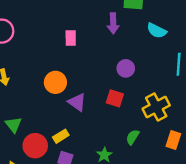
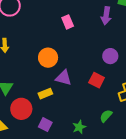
pink rectangle: (71, 38) -> (68, 22), turned -32
purple triangle: (77, 102) -> (64, 78), turned -30
yellow rectangle: (61, 136) -> (45, 94), moved

